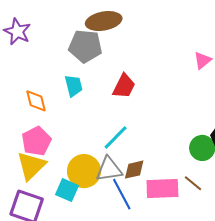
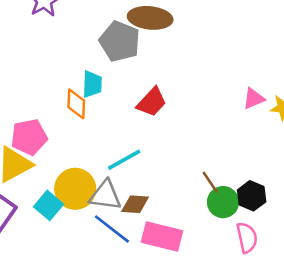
orange diamond: (36, 101) -> (76, 104), moved
brown line: (193, 183) -> (210, 182), moved
blue line: (122, 194) -> (112, 229), turned -40

